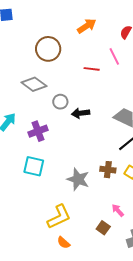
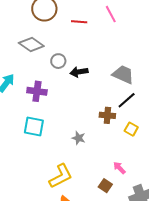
red line: (92, 69) -> (79, 22), moved
purple cross: (38, 131) -> (37, 91), turned 30
brown cross: (108, 170) -> (107, 115), moved
gray star: (78, 179) -> (79, 138), size x0.6

